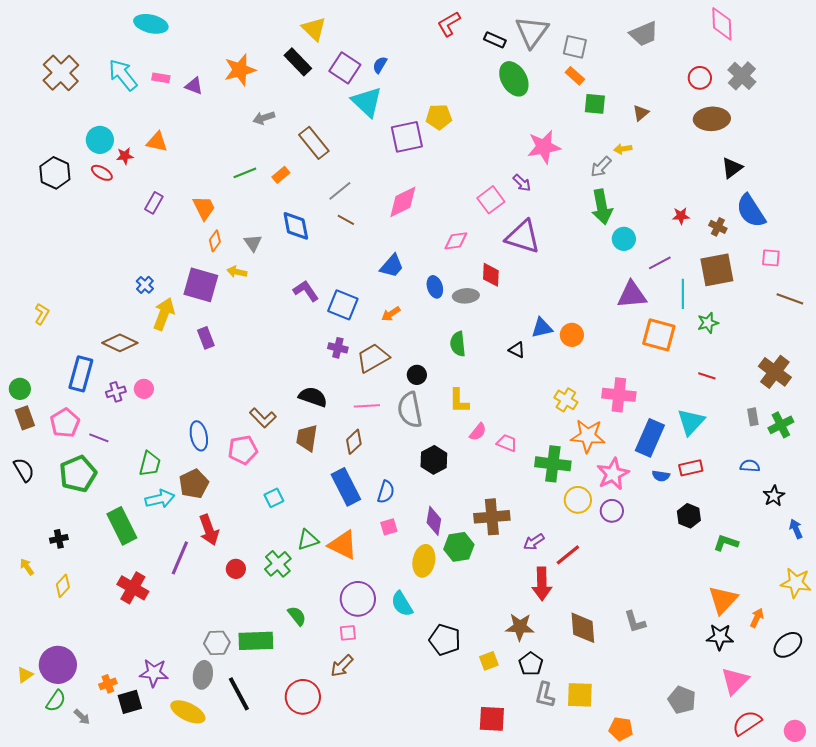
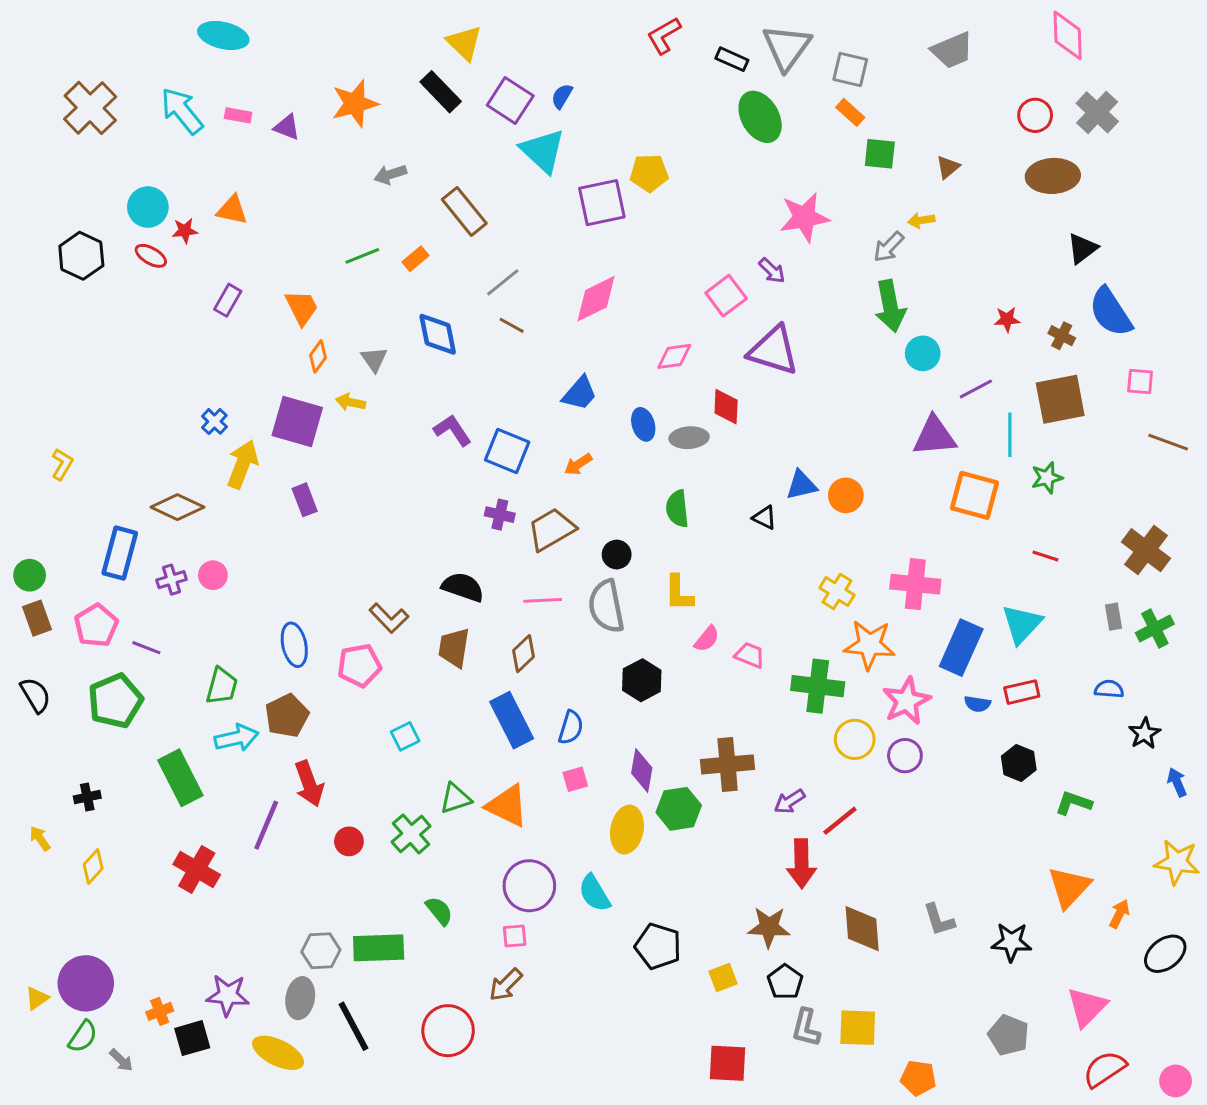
black star: (720, 637) -> (1011, 942), moved

